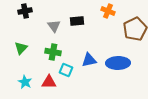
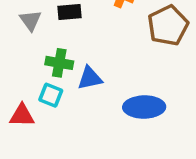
green cross: (53, 52) -> (59, 63), moved
blue ellipse: (118, 63) -> (144, 107), moved

